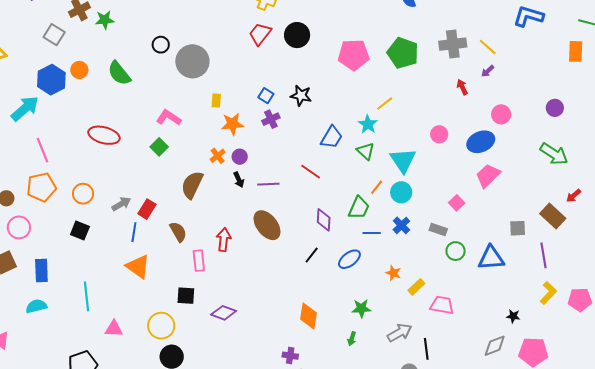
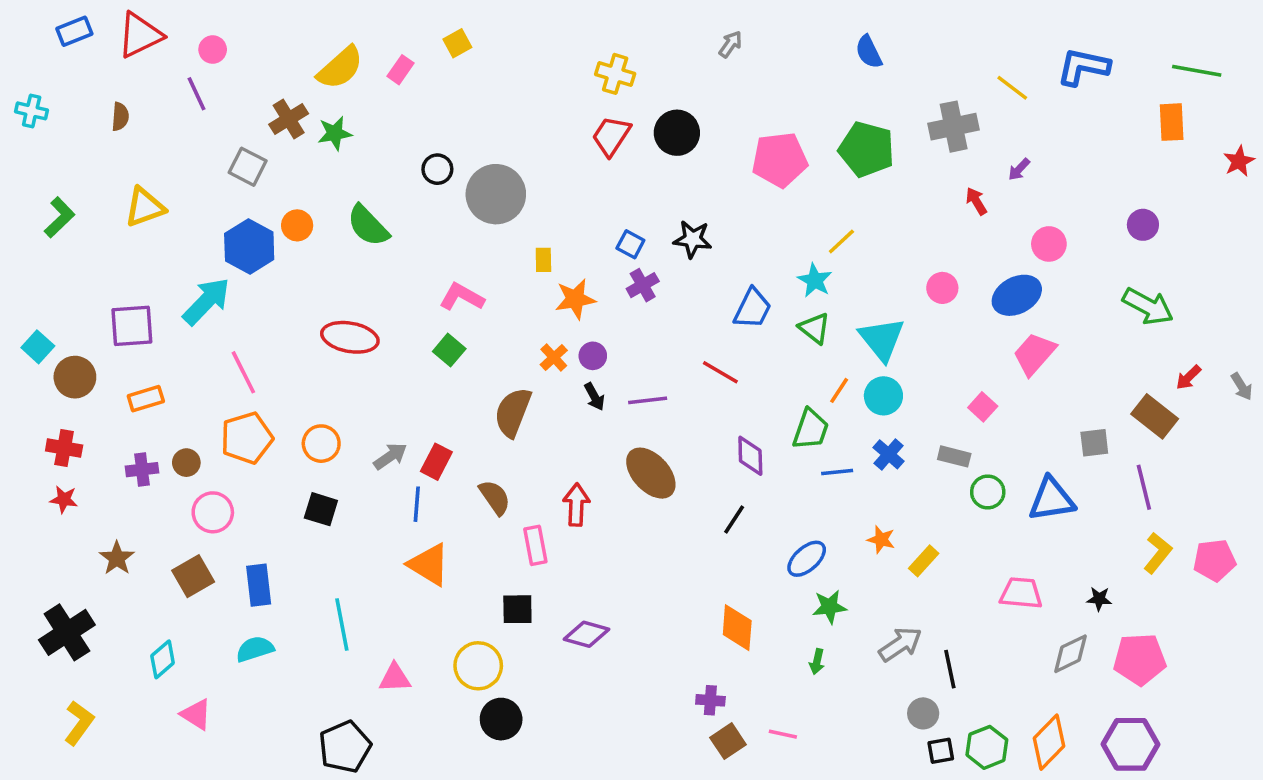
yellow line: (488, 47) -> (1012, 88), moved
blue ellipse: (349, 259) -> (807, 559), moved
pink trapezoid: (442, 305) -> (1021, 593), moved

